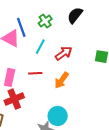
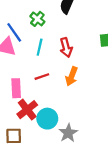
red arrow: (64, 53) -> (66, 47), turned 126
cyan circle: (58, 116) -> (47, 119), moved

